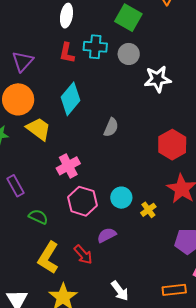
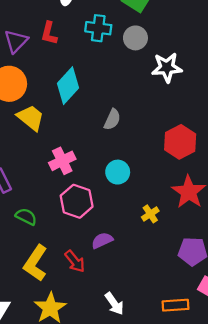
red L-shape: (67, 53) -> (49, 33), moved
cyan circle: (121, 198) -> (118, 172), moved

